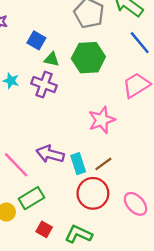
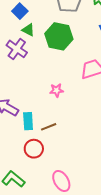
pink star: (102, 120) -> (57, 90), size x0.6
red circle: (93, 193) -> (34, 149), size x0.7
pink ellipse: (135, 204) -> (61, 181), moved

